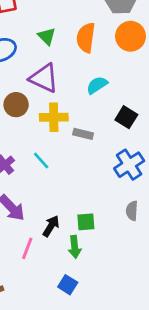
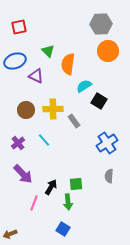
orange semicircle: (86, 38) -> (68, 64), moved
purple triangle: (44, 78) -> (36, 76), moved, size x0.7
brown circle: (16, 105) -> (26, 110), moved
black square: (126, 117) -> (99, 101), moved
gray rectangle: (83, 134) -> (74, 121), turned 40

